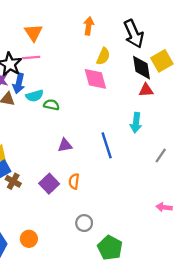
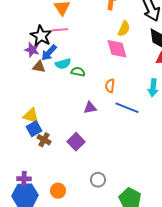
blue arrow: (19, 83) -> (49, 53), turned 30
blue line: (107, 145) -> (127, 108), turned -50
orange semicircle: (74, 181) -> (110, 86), moved
gray circle: (84, 223) -> (98, 180), moved

